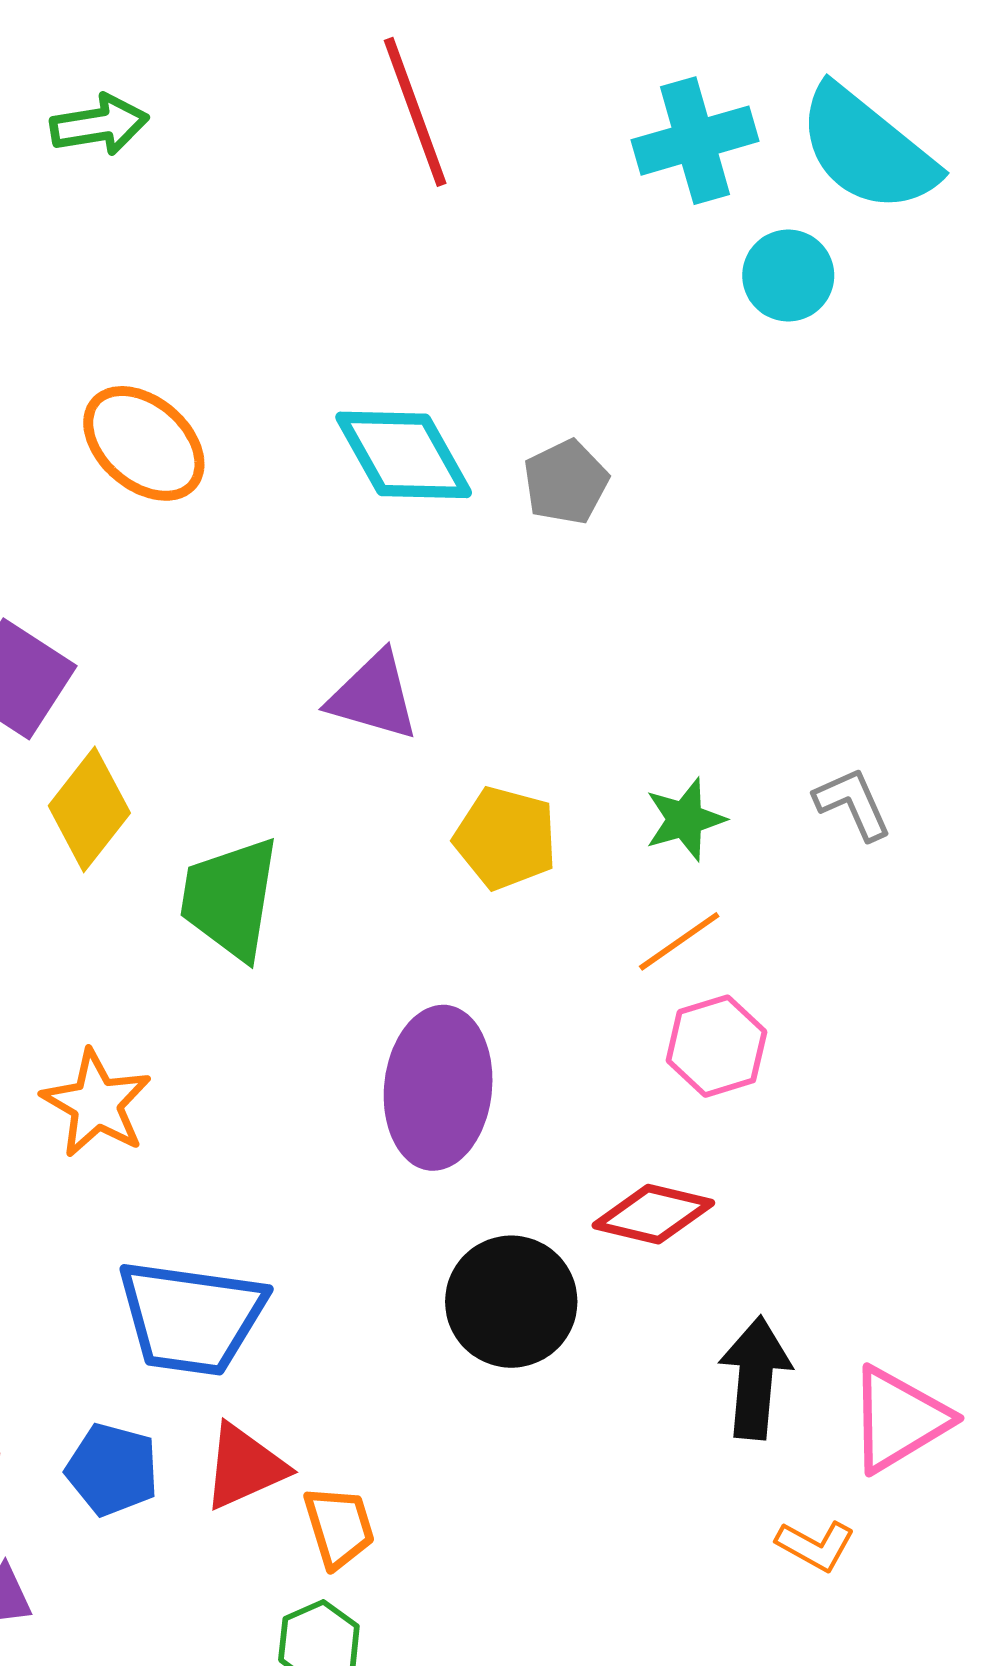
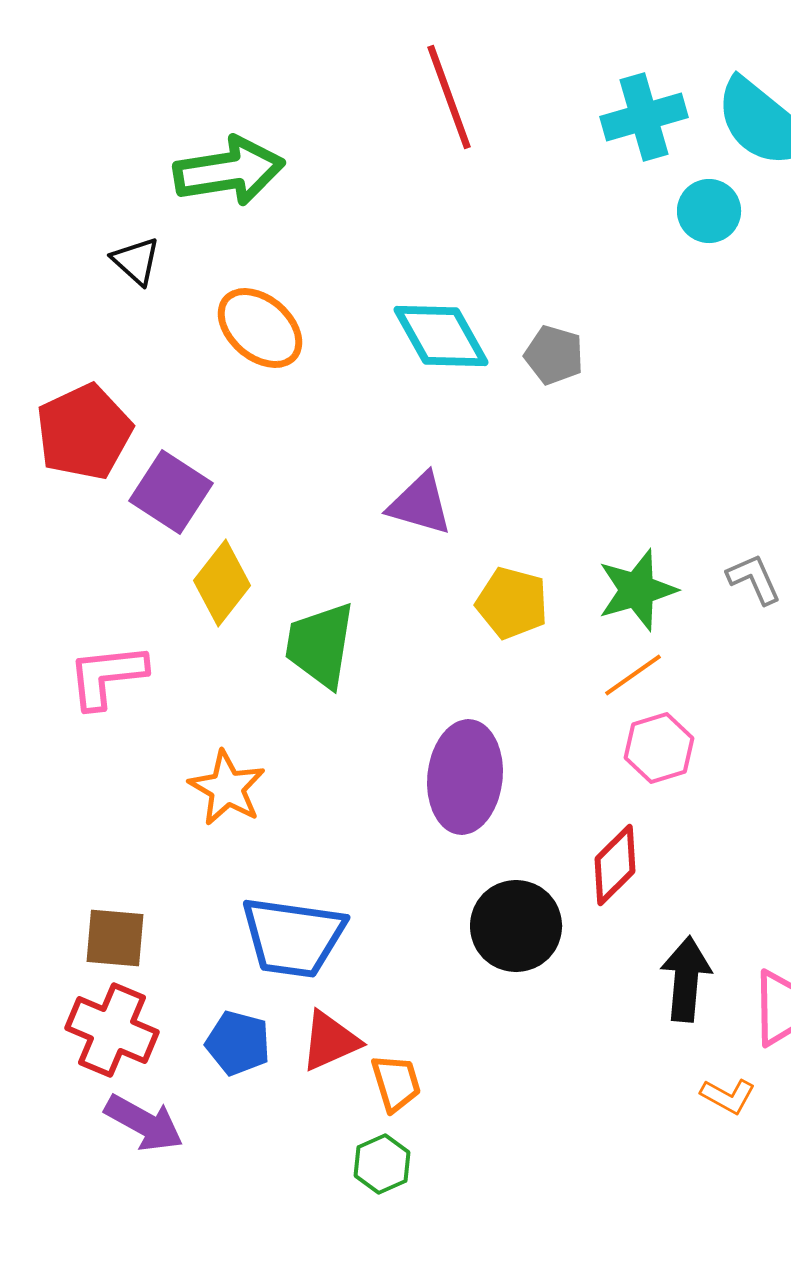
green arrow: (99, 125) -> (229, 171), moved, size x1.6
gray pentagon: (566, 482) -> (554, 355), turned -30
green star: (685, 819) -> (637, 590), size x1.4
red diamond: (653, 1214) -> (615, 865), turned -58

